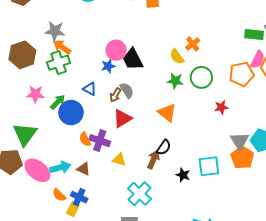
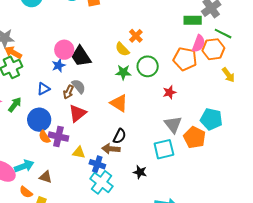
orange pentagon: (241, 74) -> (185, 59), turned 30
blue triangle: (90, 89) -> (44, 89), turned -48
blue circle: (71, 113) -> (39, 120), moved
gray triangle: (240, 141) -> (173, 125), moved
brown arrow: (153, 160) -> (111, 149), turned -102
brown triangle: (84, 169) -> (46, 177), moved
black star: (183, 175) -> (140, 172), moved
blue cross: (79, 197) -> (97, 164), moved

